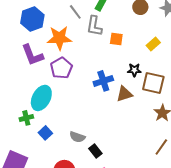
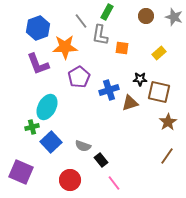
purple pentagon: (61, 68) -> (79, 77), moved
blue square: (45, 133) -> (51, 142), size x1.5

